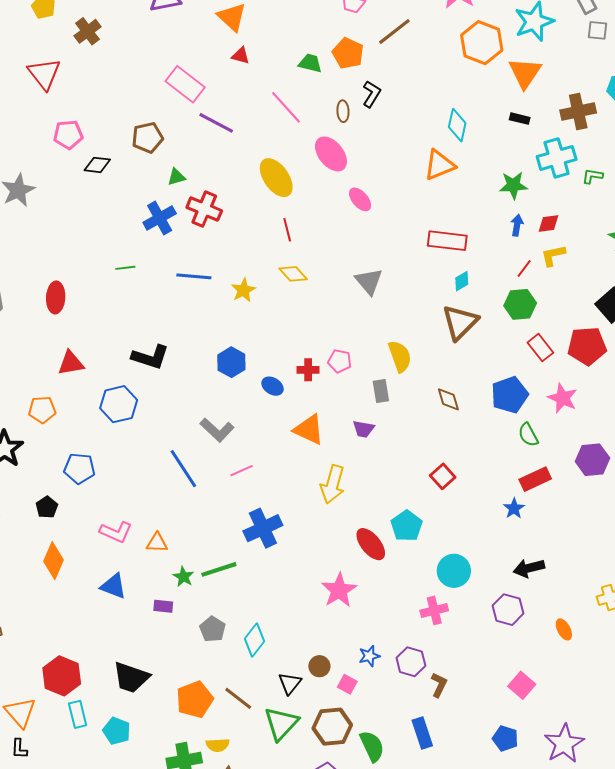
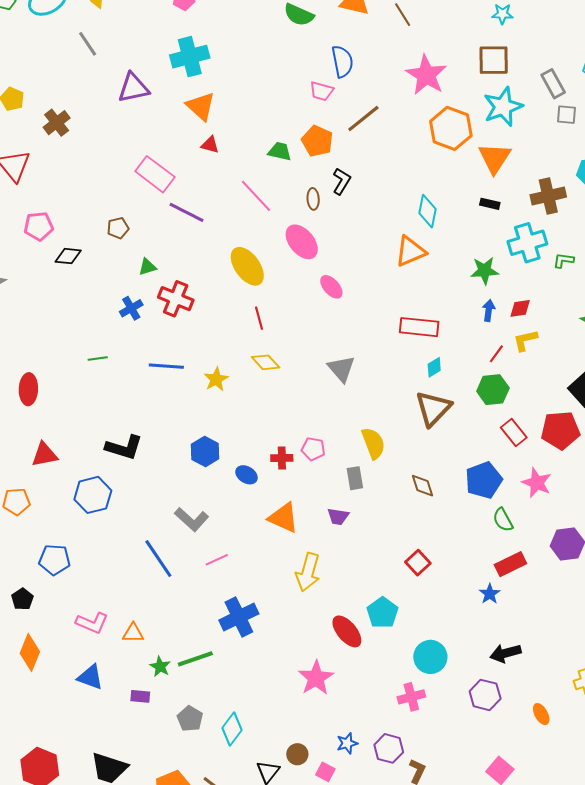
brown pentagon: (147, 138) -> (118, 228), size x0.7
blue cross: (160, 218) -> (131, 308), size x0.7

